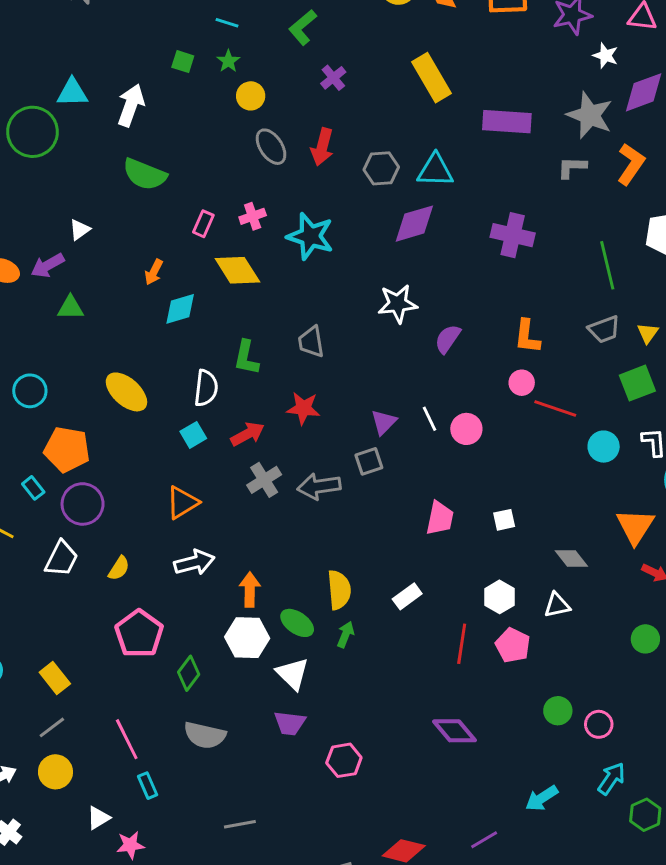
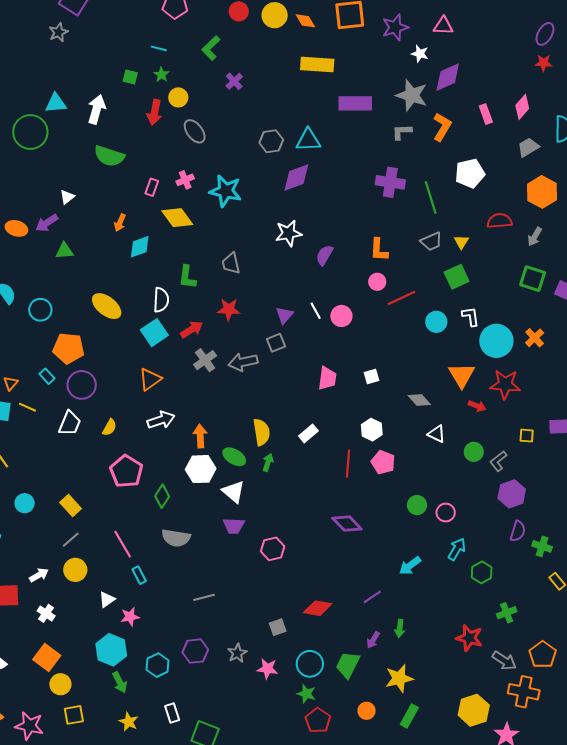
yellow rectangle: (432, 78) -> (317, 64), moved, turned -52
red arrow: (322, 147) -> (155, 112), moved
purple cross: (513, 235) -> (390, 182), moved
red line: (555, 409) -> (401, 298), turned -40
cyan square: (193, 435) -> (154, 333), size x1.5
white triangle: (557, 605) -> (437, 434), moved, turned 42

